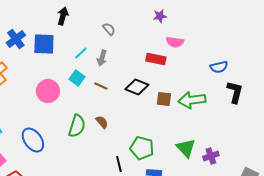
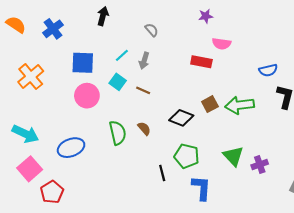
blue cross: (16, 39) -> (53, 29), moved
blue square: (44, 44) -> (83, 63), moved
black diamond: (137, 87) -> (181, 118), moved
brown square: (164, 99) -> (210, 104), turned -35
green semicircle: (77, 126) -> (118, 133), turned -30
blue ellipse: (33, 140) -> (71, 148), turned -75

